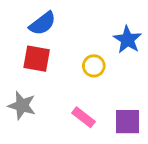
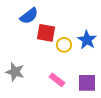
blue star: (127, 40) -> (87, 40), moved
red square: (37, 59) -> (46, 33), moved

